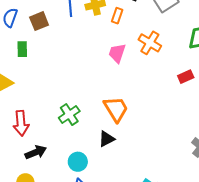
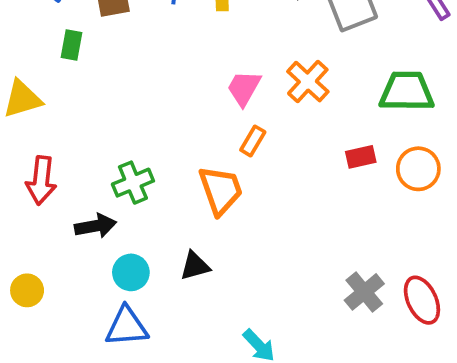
orange rectangle: (117, 16) -> (253, 141), moved
black triangle: (107, 139) -> (195, 266), moved
black arrow: (36, 152) -> (95, 226), moved

